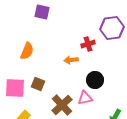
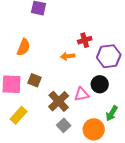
purple hexagon: (112, 28) -> (109, 56), moved
black circle: (95, 80) -> (100, 84), moved

